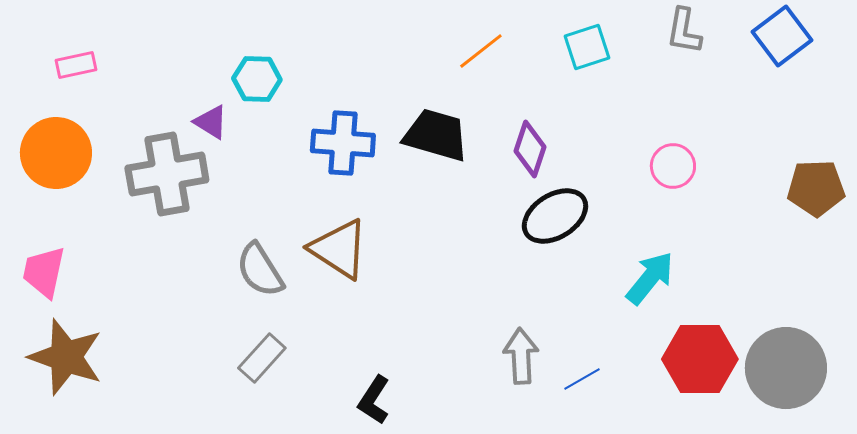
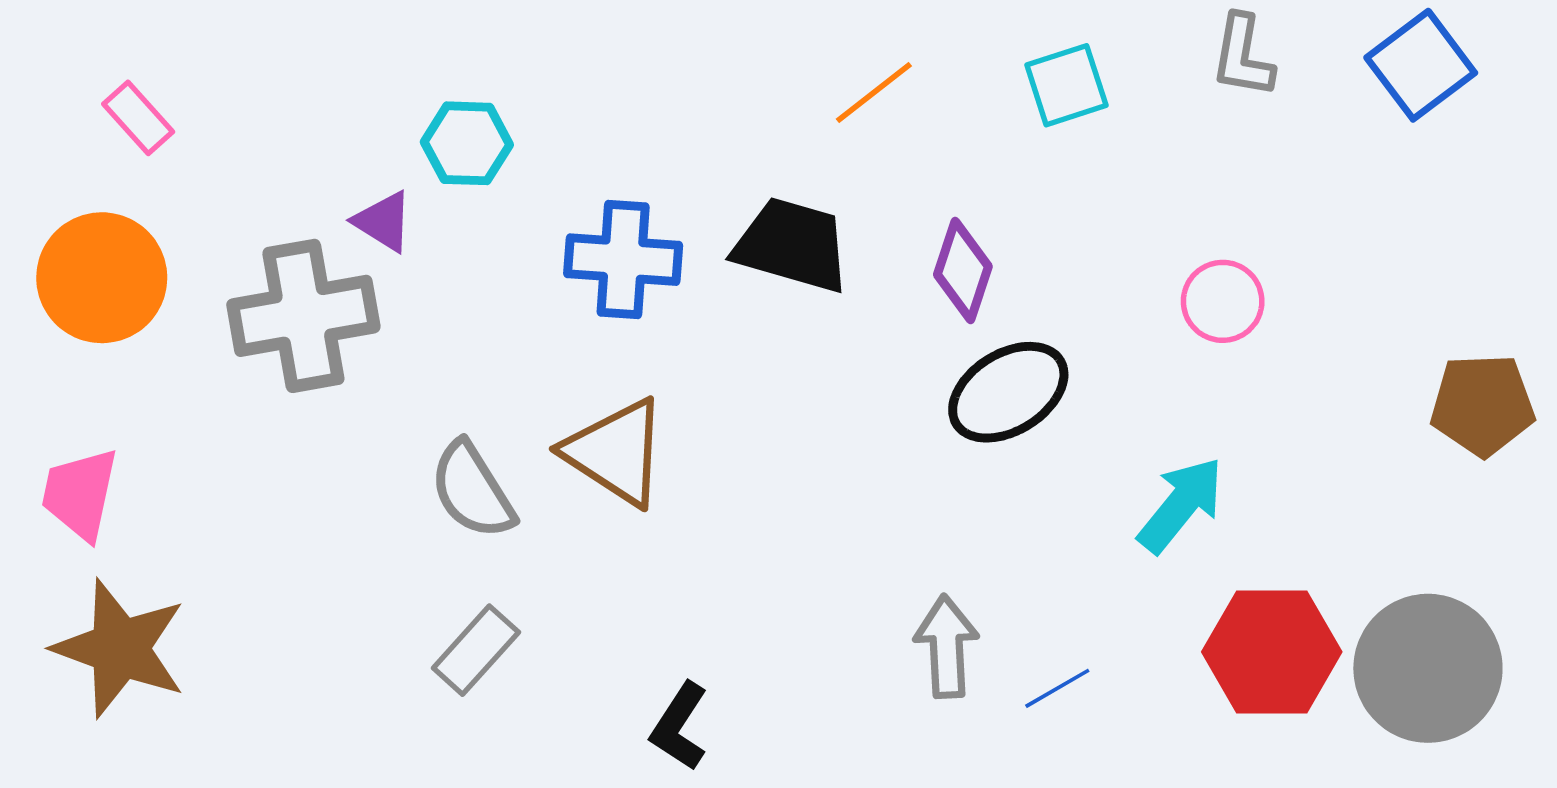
pink rectangle: (76, 65) -> (138, 118), turned 60
brown pentagon: (816, 188) -> (1482, 405), moved

